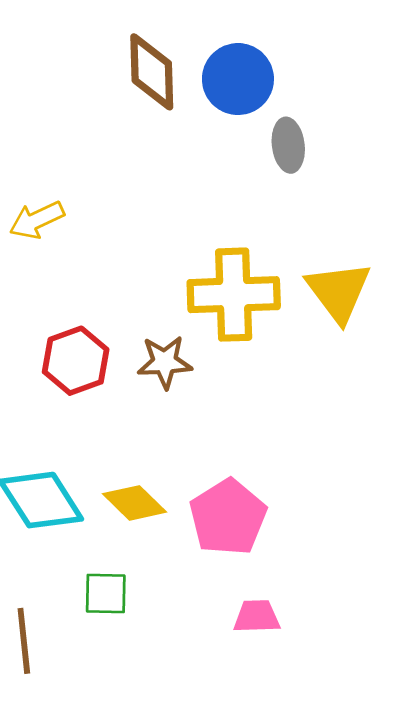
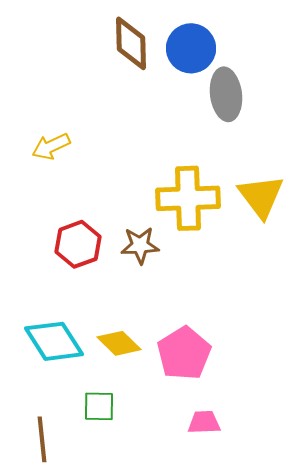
gray ellipse: (288, 145) -> (226, 94), size x1.4

